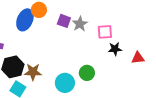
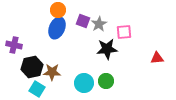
blue ellipse: (25, 20) -> (57, 28), moved
black star: (115, 49) -> (107, 49), moved, size x1.5
green circle: (87, 73) -> (106, 81), moved

